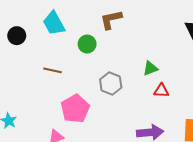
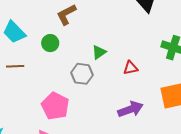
green triangle: (150, 68) -> (99, 52), moved
brown line: (52, 70) -> (15, 66), moved

